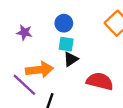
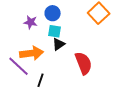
purple star: (24, 32) -> (31, 22), moved
red semicircle: (100, 81) -> (84, 63), turned 55

